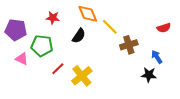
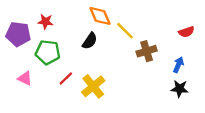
red star: (53, 18) -> (45, 22), moved
blue arrow: (157, 57) -> (178, 65), turned 56
pink triangle: (22, 59) -> (25, 78), moved
black star: (149, 75) -> (180, 89), moved

